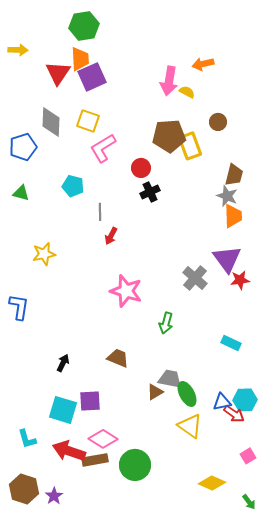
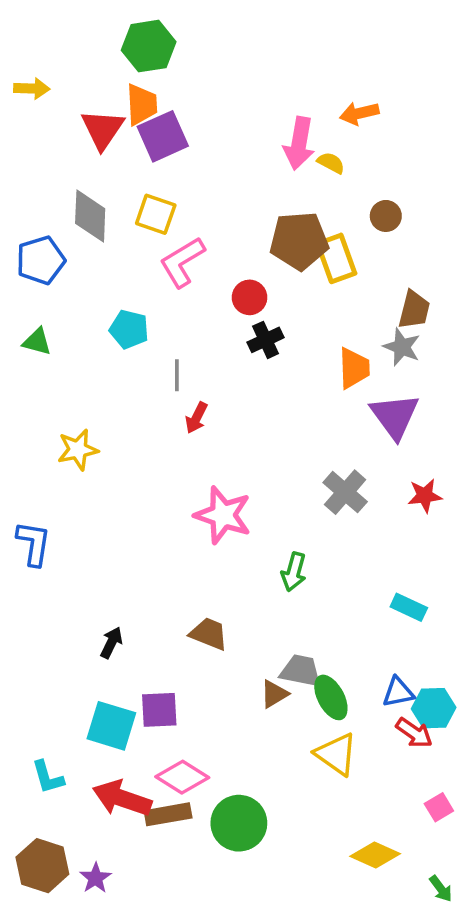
orange trapezoid: (233, 216) -> (354, 368), moved
purple triangle: (227, 259) -> (395, 416), moved
blue triangle: (222, 402) -> (398, 692), moved

